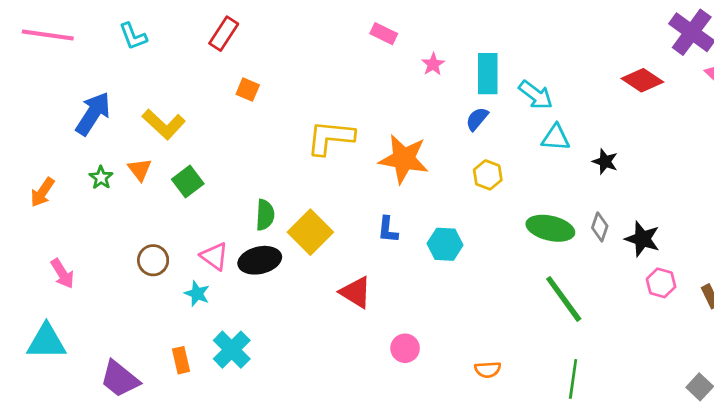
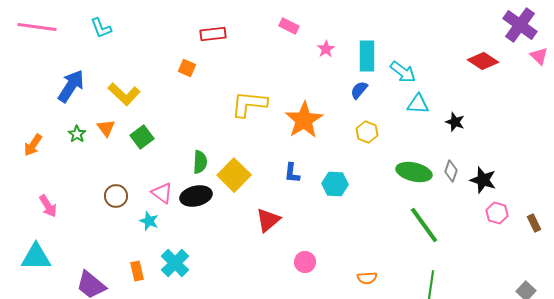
red rectangle: (224, 34) -> (213, 34), moved, turned 50
orange star: (404, 159) -> (304, 120), turned 30
red triangle: (356, 292) -> (268, 220), turned 48

